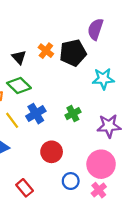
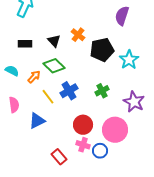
black pentagon: (73, 53) -> (102, 50), moved
cyan star: (103, 79) -> (129, 60), turned -30
purple star: (109, 126) -> (134, 102), turned 30
pink circle: (101, 164) -> (115, 130), moved
pink cross: (99, 190) -> (83, 145), moved, turned -32

